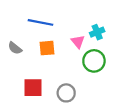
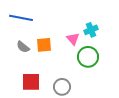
blue line: (41, 22) -> (21, 18), moved
gray semicircle: (15, 48) -> (23, 47), moved

